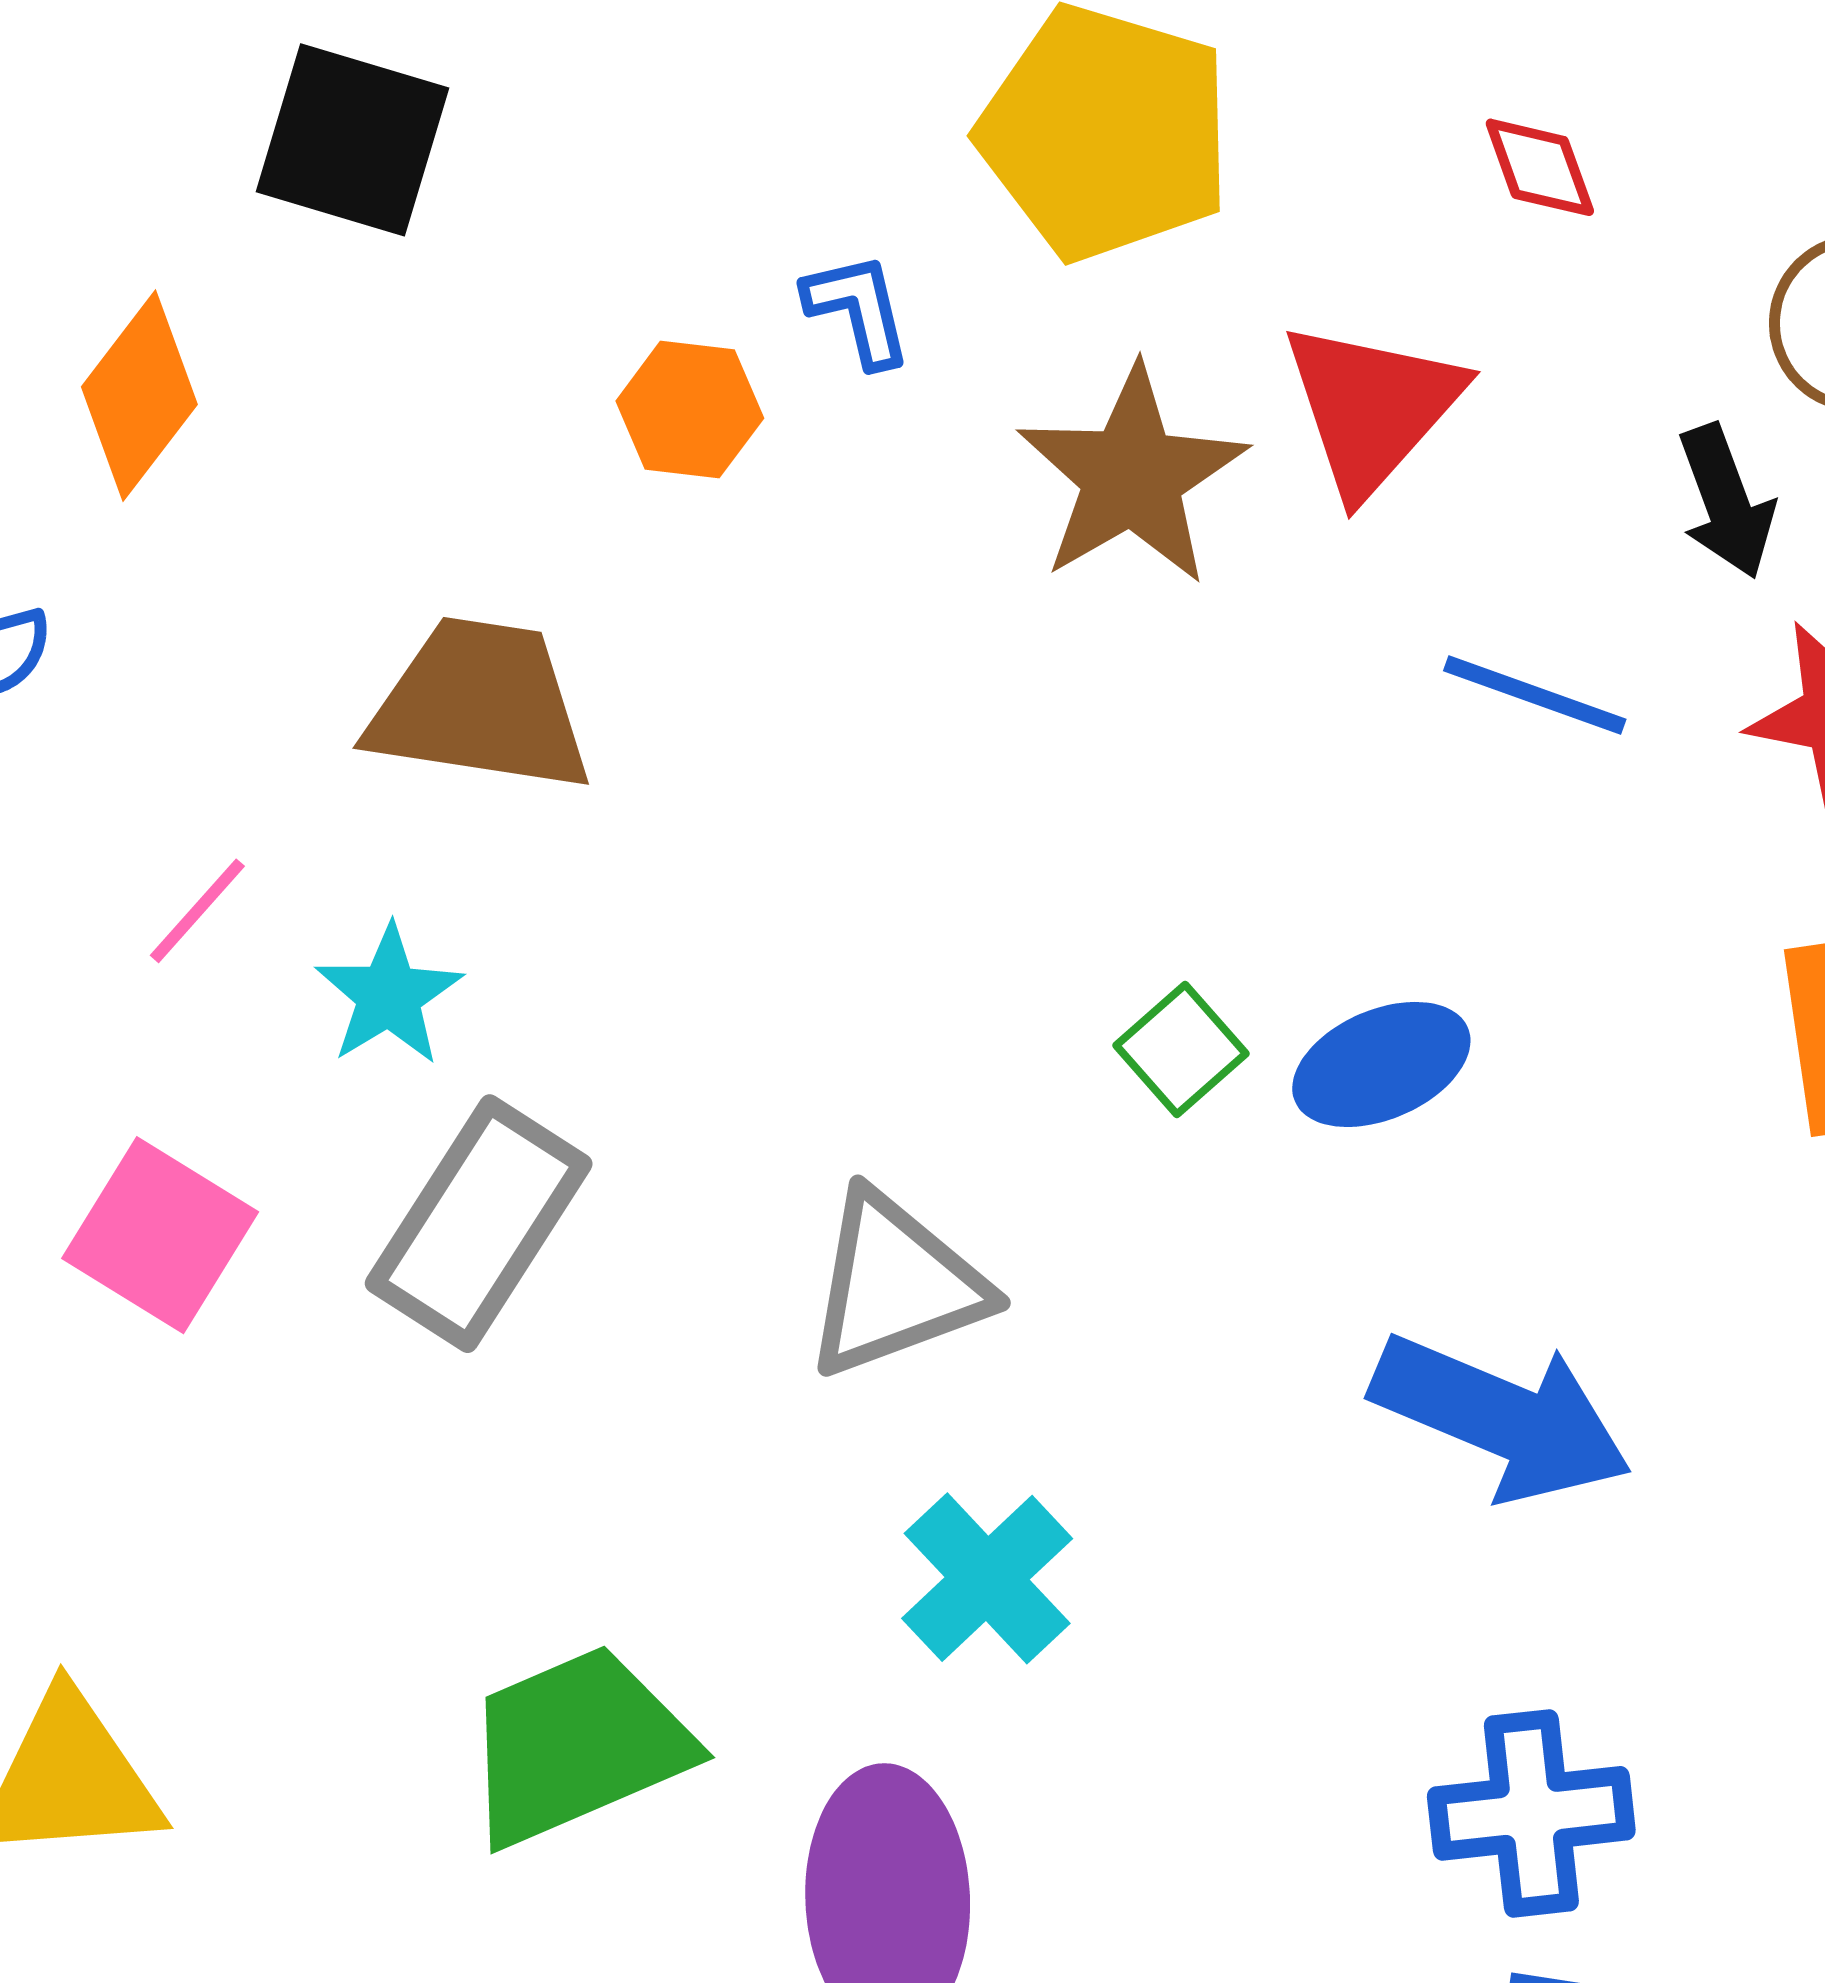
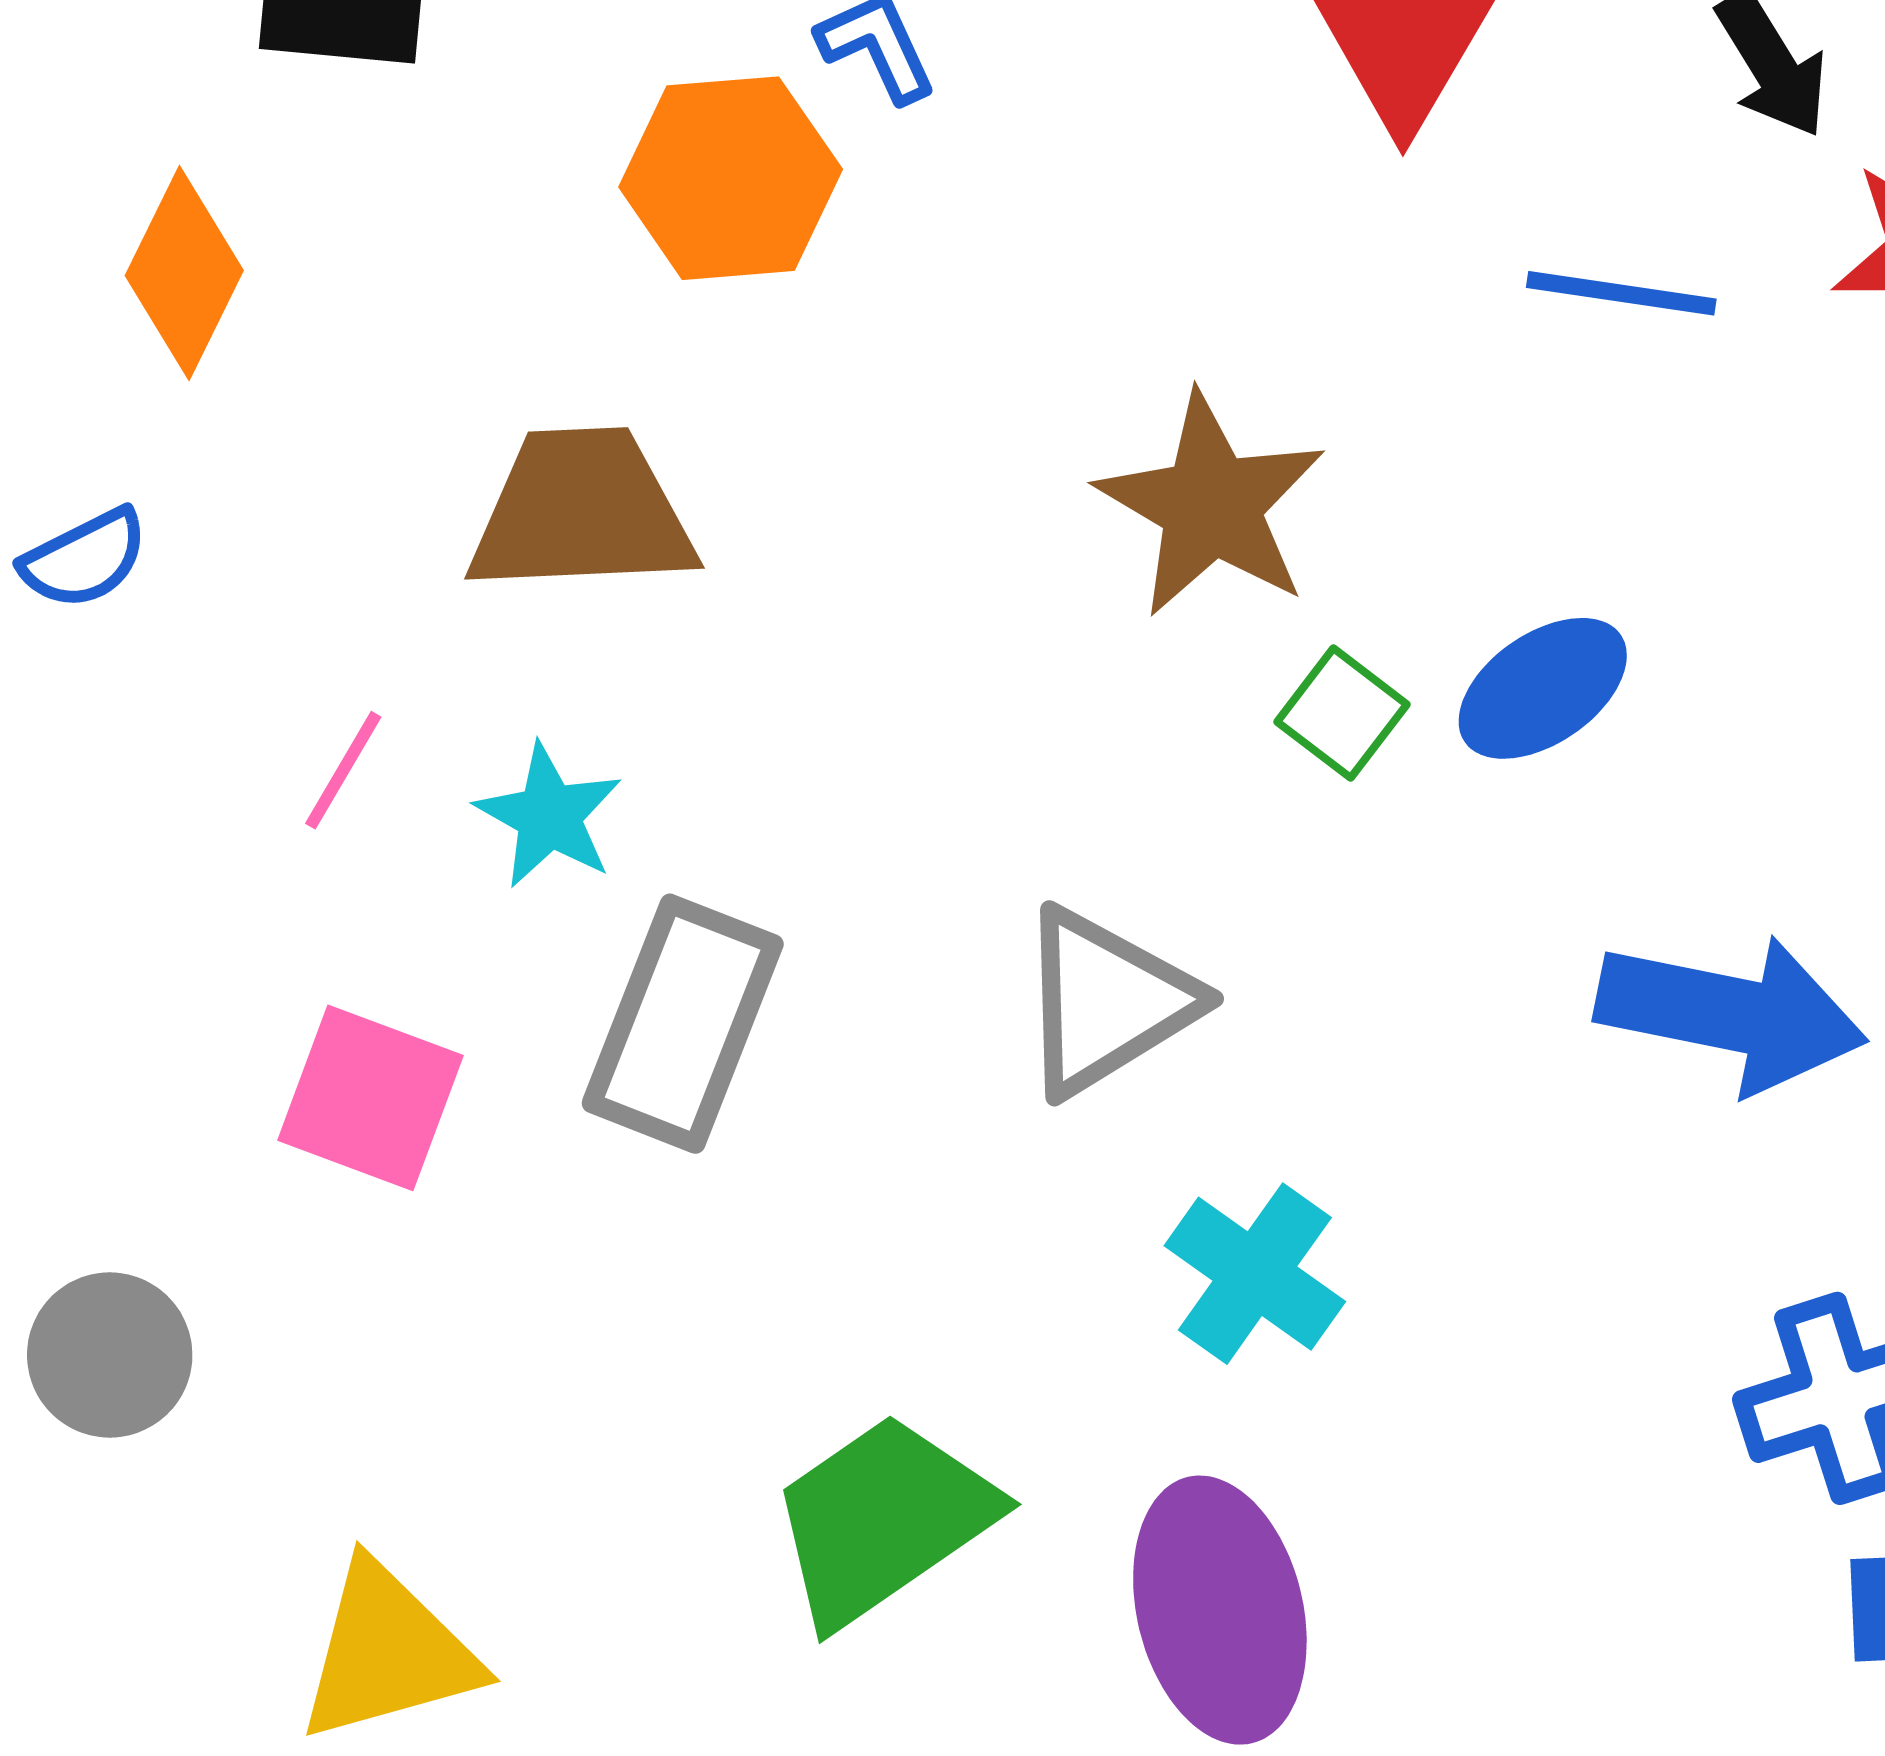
orange hexagon: (690, 410) -> (731, 178), size x1.5
brown star: (1132, 476) -> (1211, 505), moved

